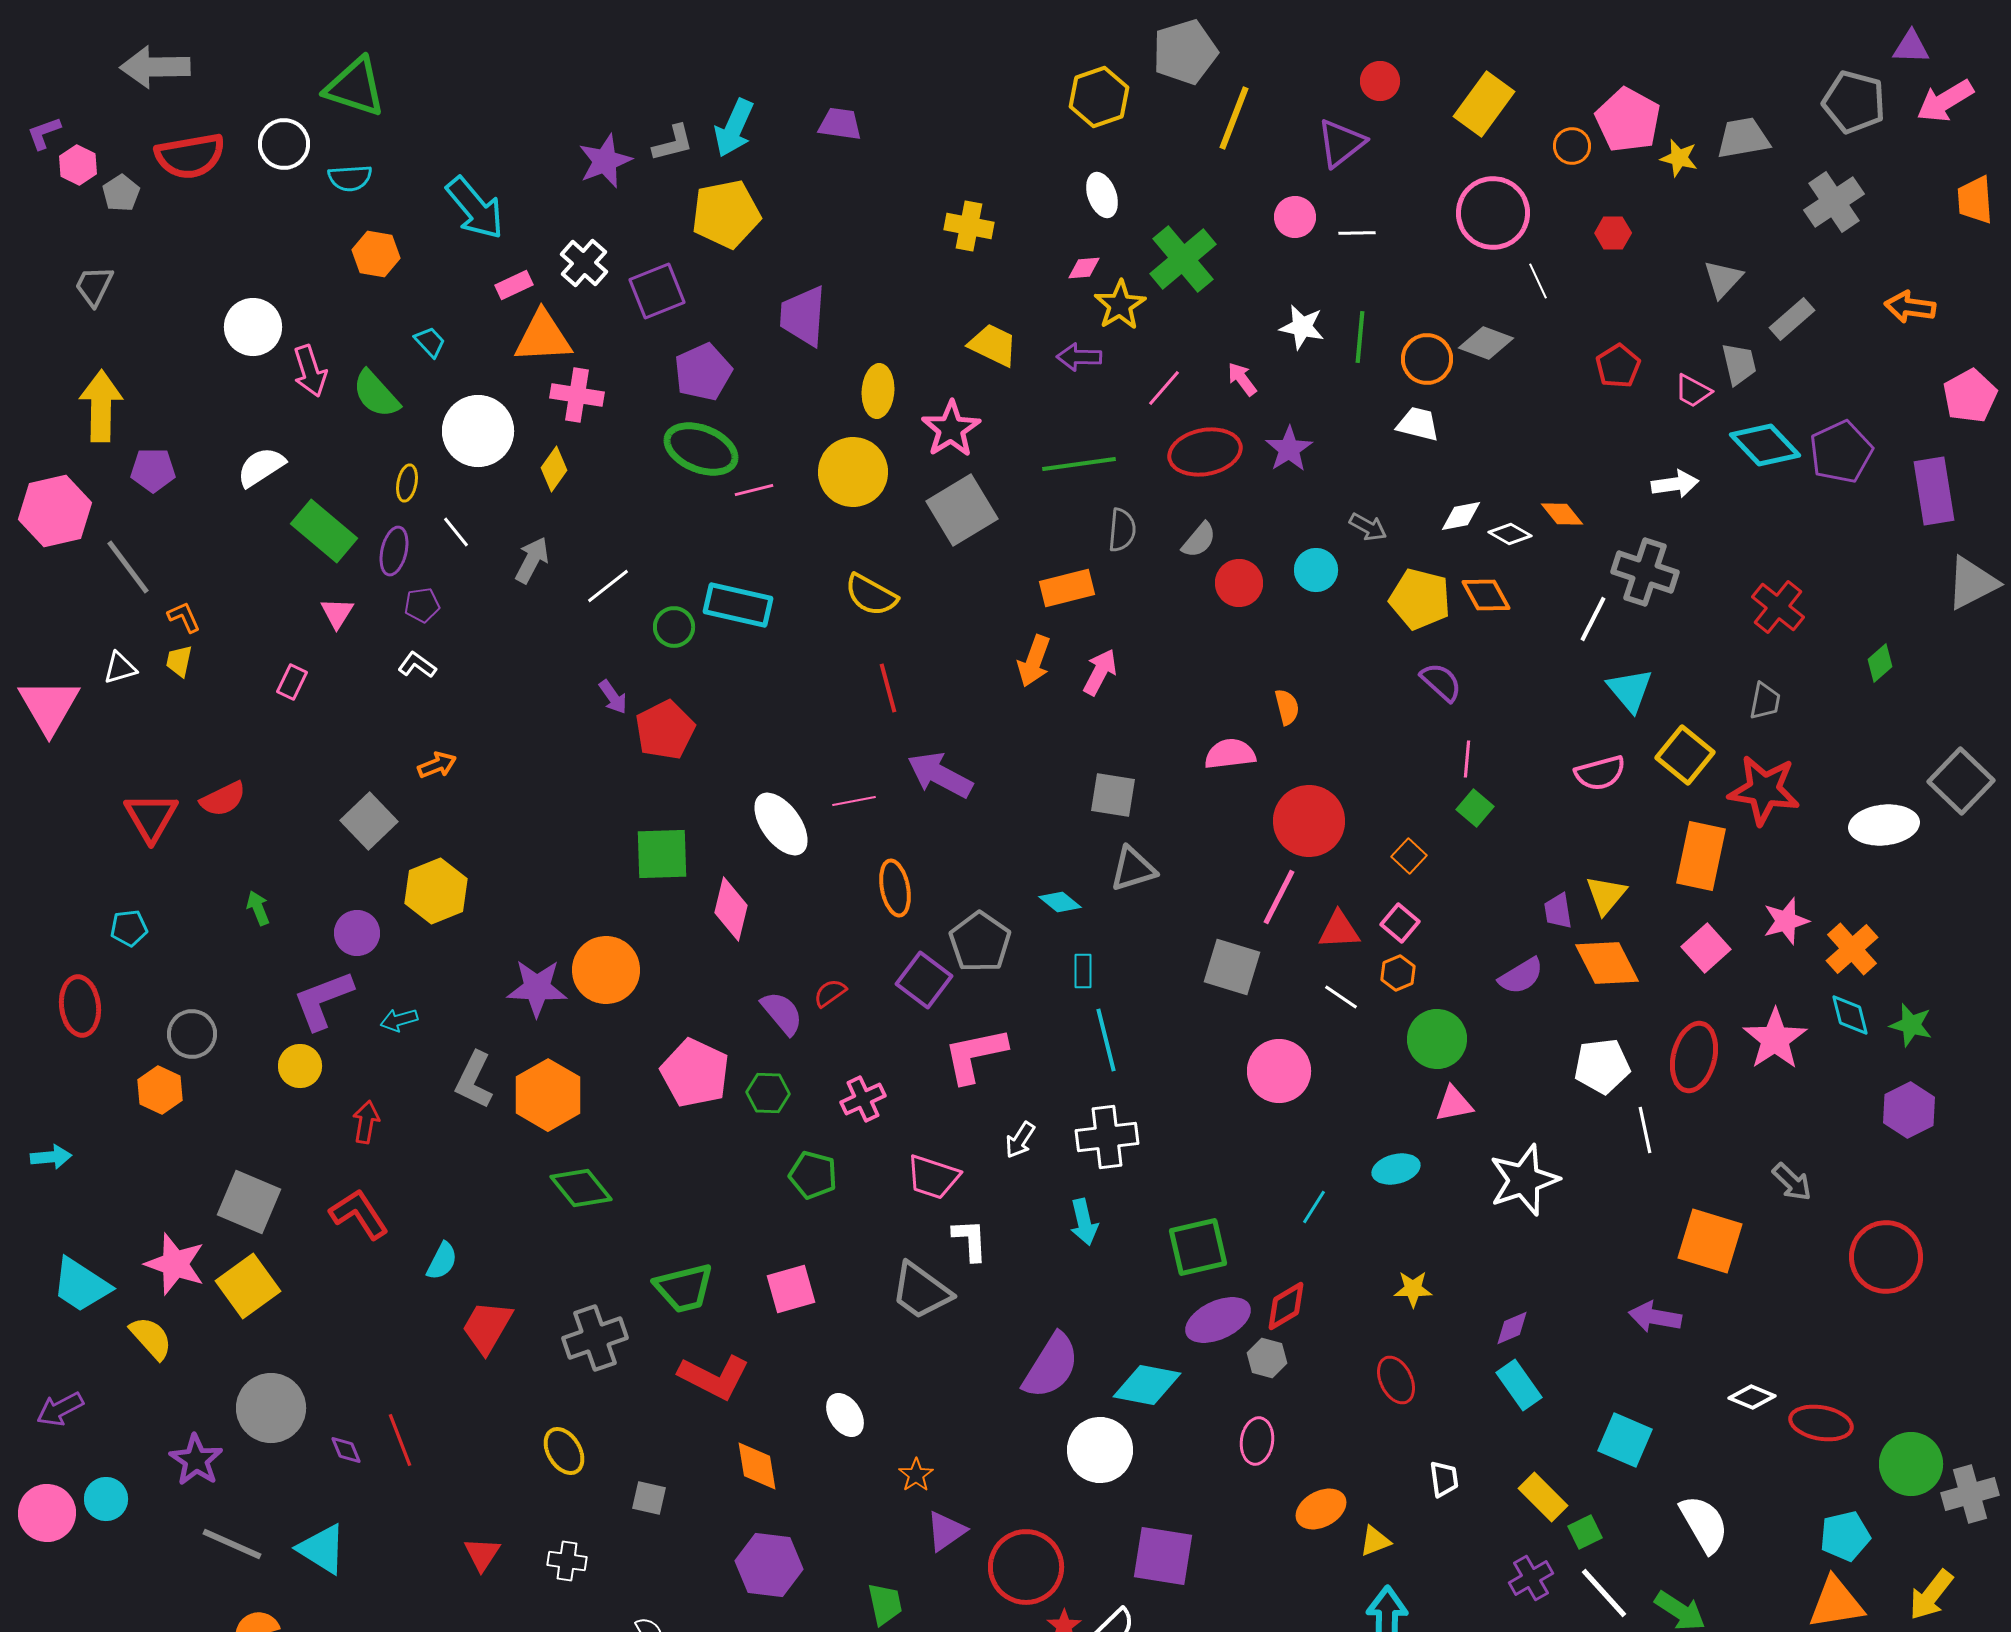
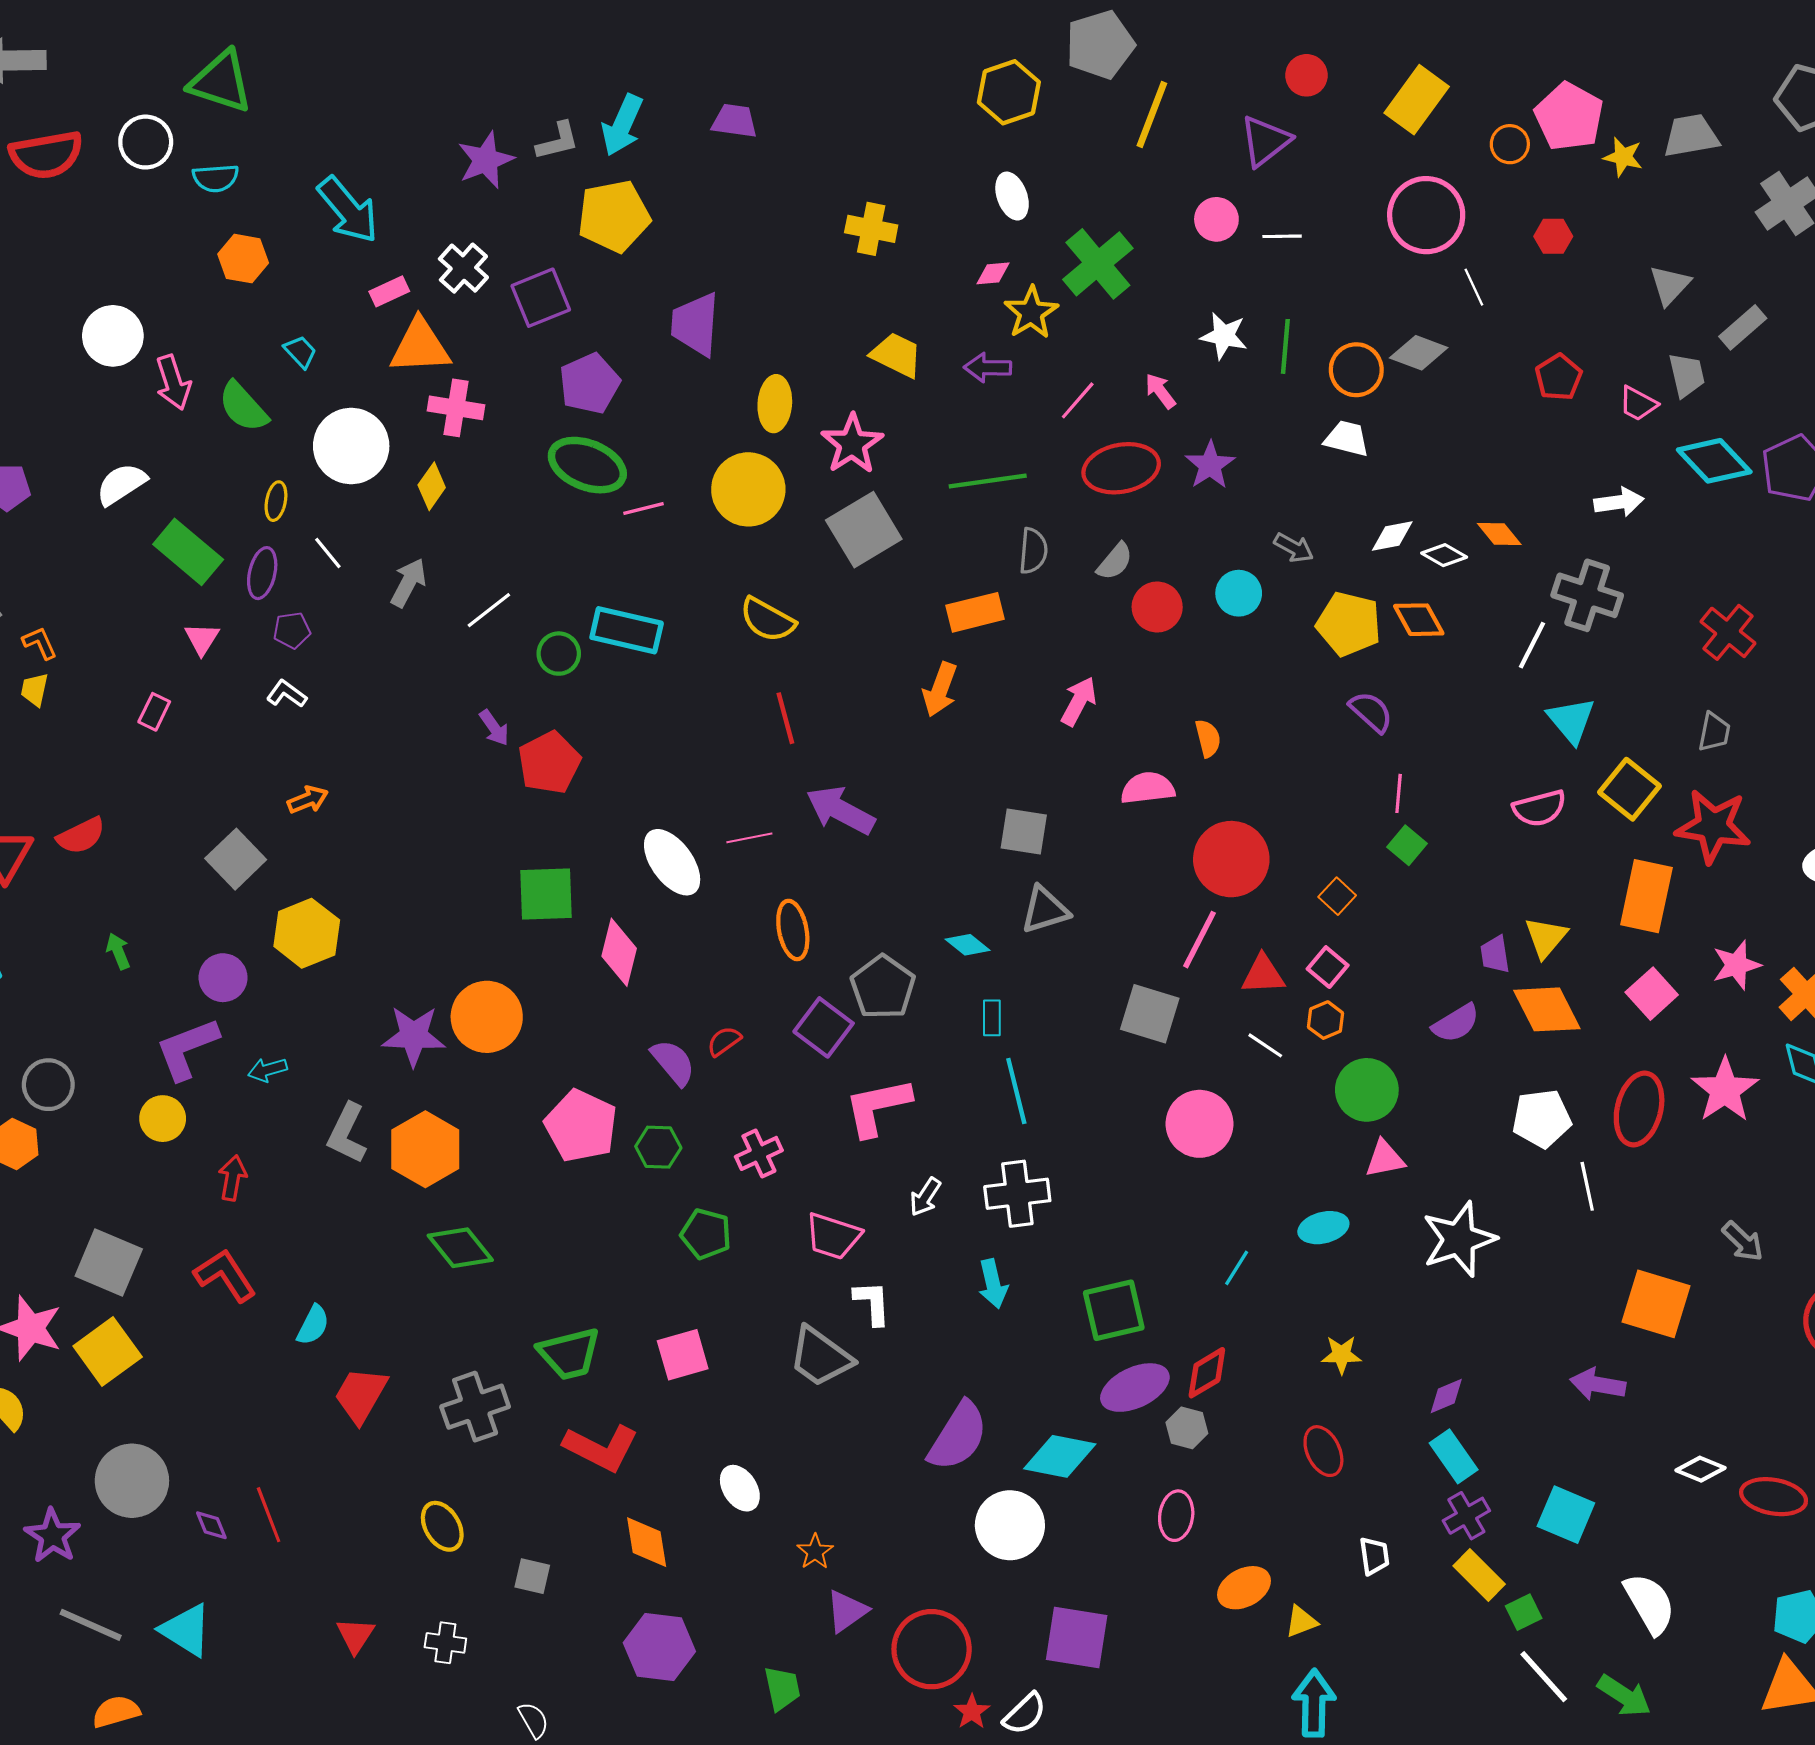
pink arrow: (1100, 672) -> (1079, 701), moved
purple cross: (1531, 1578) -> (1466, 1516), moved

